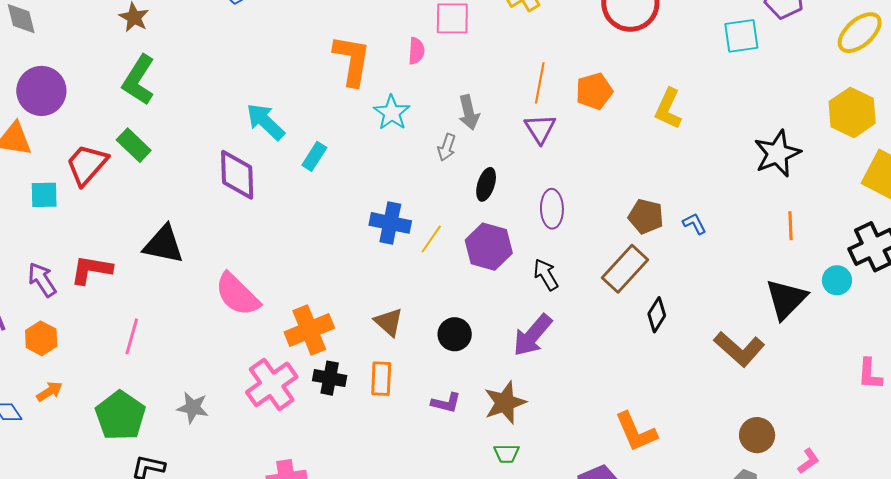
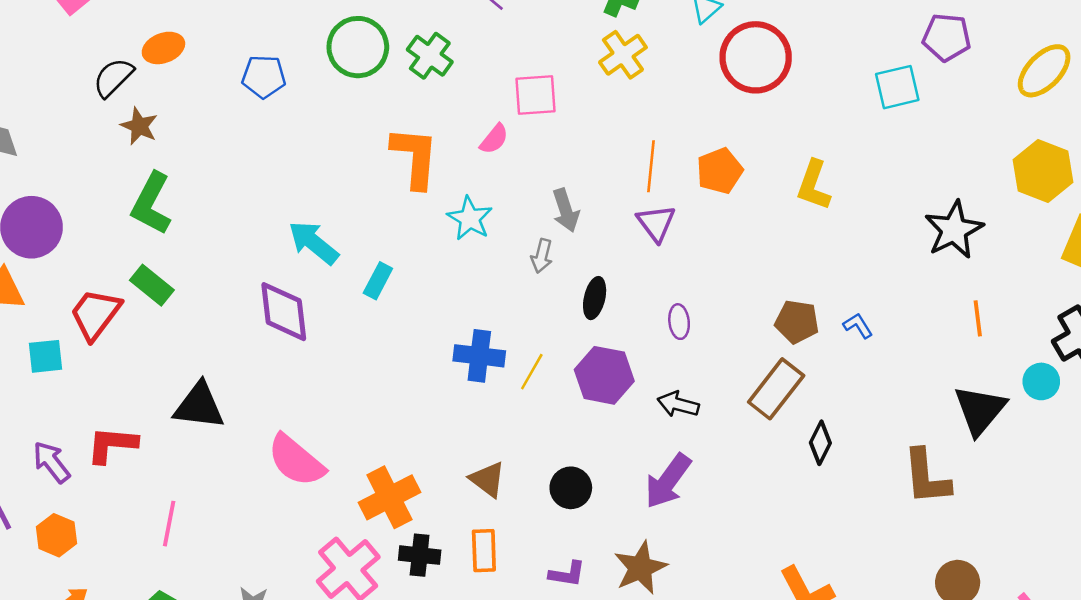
pink semicircle: (416, 51) -> (494, 139), turned 40
purple ellipse: (552, 209) -> (679, 322), size x0.7
black arrow: (546, 275) -> (678, 404), turned -40
brown L-shape: (739, 349) -> (927, 477), turned 48

